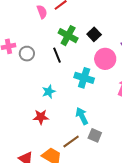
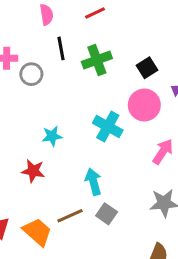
pink semicircle: (42, 12) -> (46, 15), moved
black square: (94, 34) -> (147, 68), moved
green cross: (68, 36) -> (97, 60), turned 30
black line: (57, 55) -> (61, 48), moved

